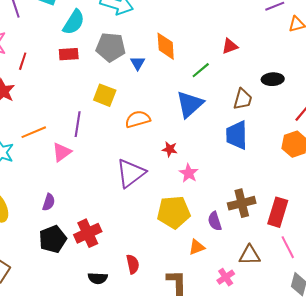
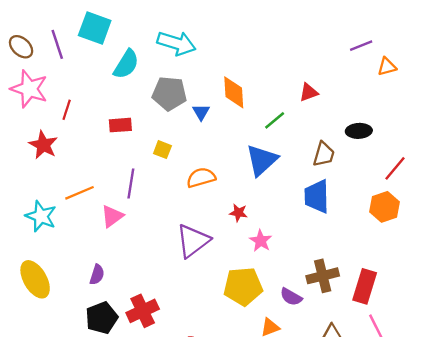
red rectangle: (69, 54) -> (120, 125), moved
yellow square: (105, 95) -> (162, 150), size x0.7
purple semicircle: (215, 221) -> (291, 297), turned -42

